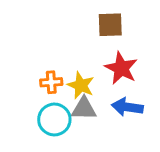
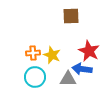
red star: (121, 68) -> (89, 51), moved
gray triangle: (84, 109) -> (68, 79), moved

